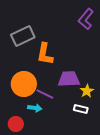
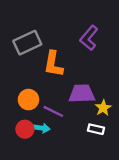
purple L-shape: (86, 19) -> (89, 38), moved
orange circle: (24, 84) -> (28, 100), size x0.7
red circle: (16, 124) -> (25, 129), moved

